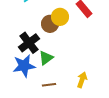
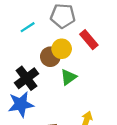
green triangle: (46, 58) -> (68, 77), moved

